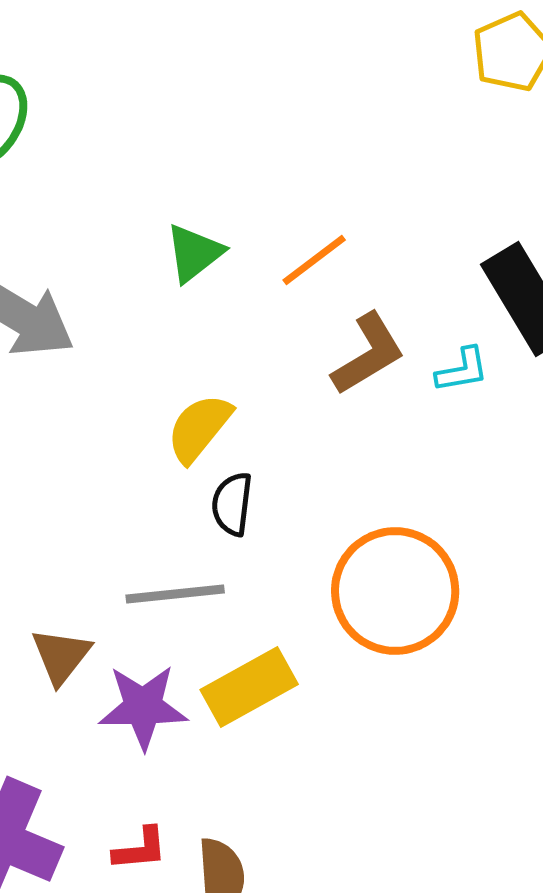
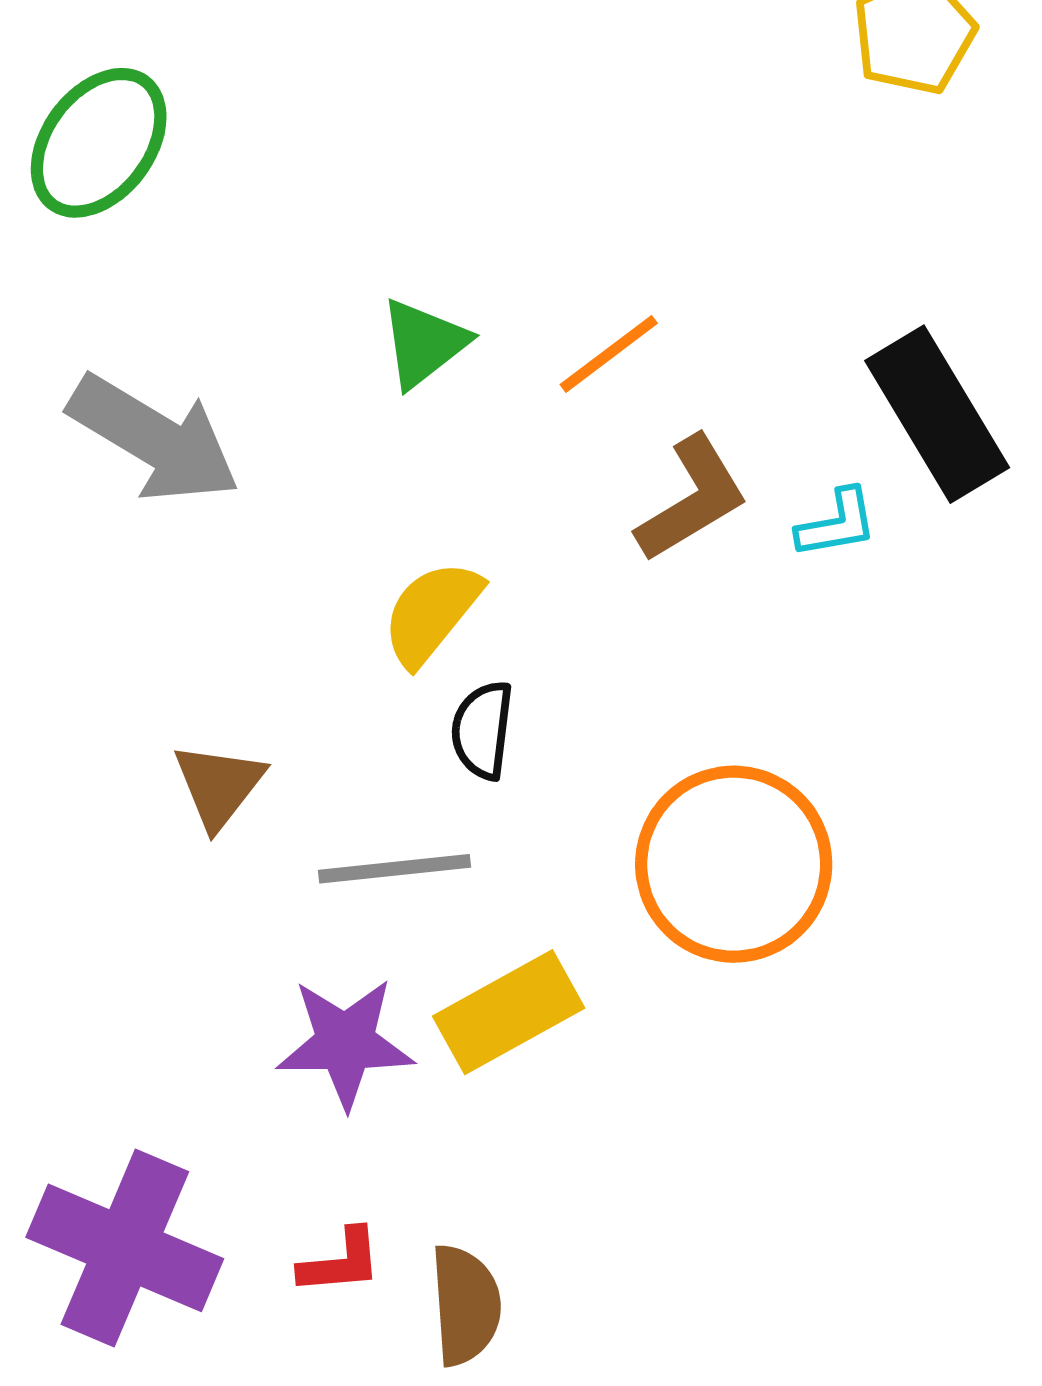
brown triangle: (61, 656) -> (219, 786), moved

